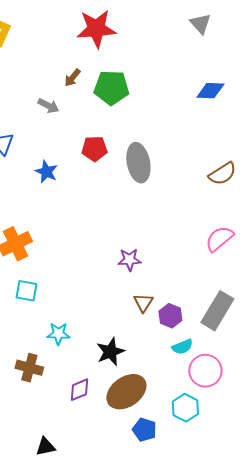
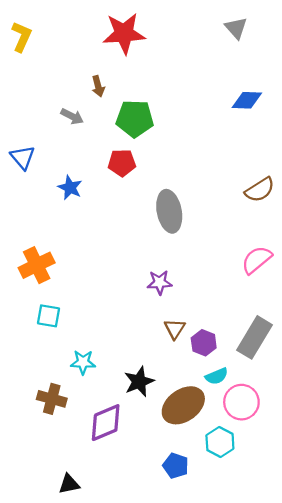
brown arrow: (72, 78) -> (98, 86), turned -54
green pentagon: (111, 88) -> (135, 119), moved
gray ellipse: (138, 163) -> (169, 211), moved
purple diamond: (79, 390) -> (106, 423), size x1.5
brown ellipse: (126, 392) -> (183, 405), moved

